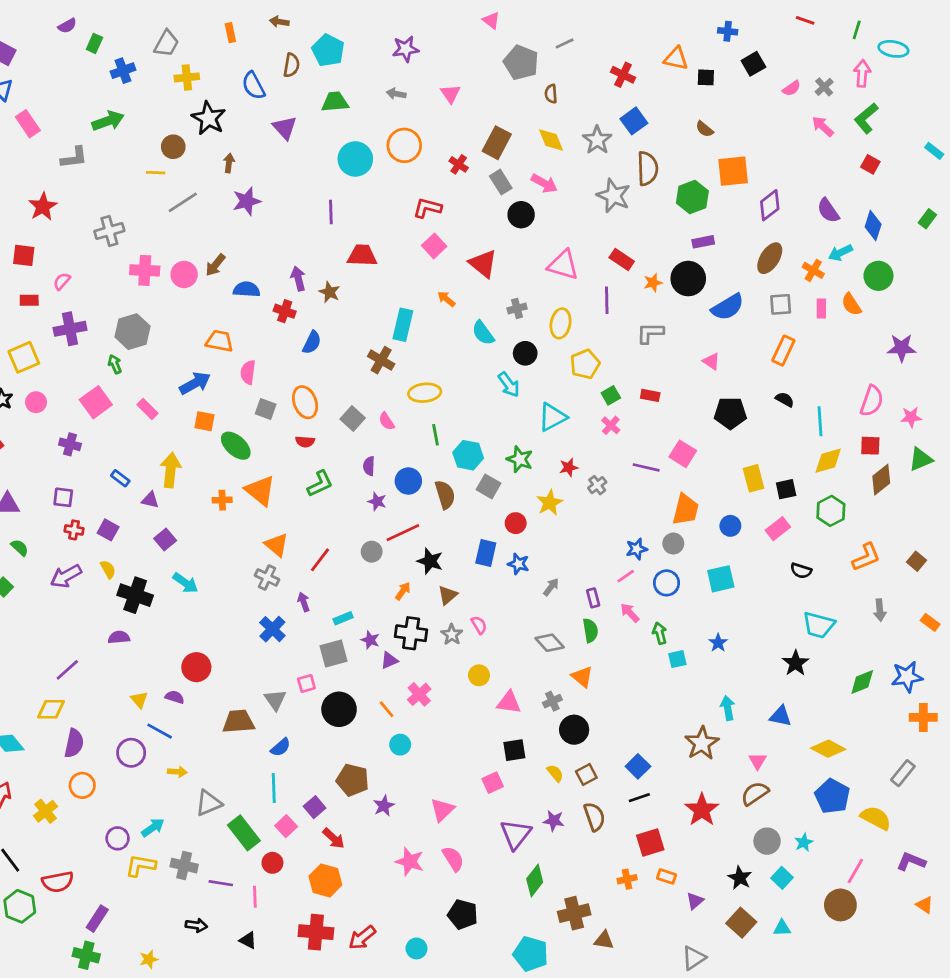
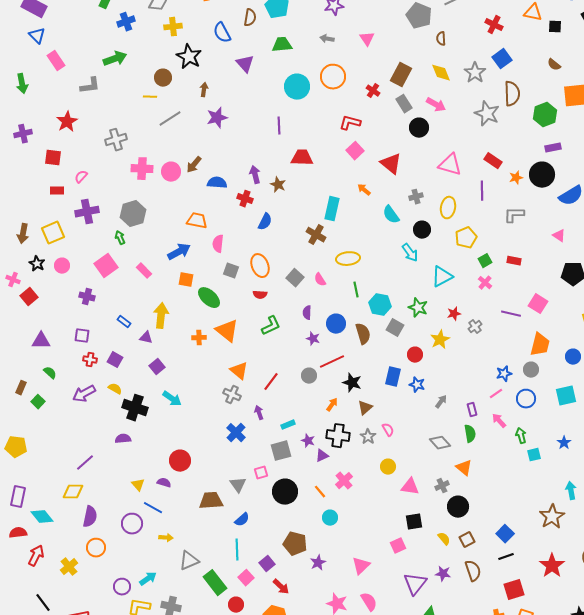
yellow semicircle: (108, 569) -> (115, 389), turned -32

